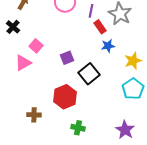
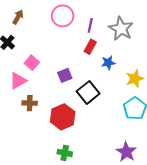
red rectangle: (100, 27) -> (90, 47), moved, turned 64
brown cross: (34, 115) -> (30, 103), moved
green cross: (78, 128) -> (65, 153), moved

